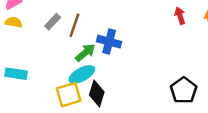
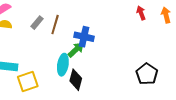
green arrow: (85, 53) -> (76, 50), moved
cyan ellipse: (82, 74) -> (63, 65), turned -50
yellow square: (69, 95) -> (28, 82), moved

